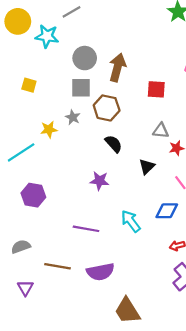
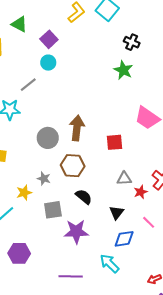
gray circle: (85, 58) -> (48, 138), moved
gray square: (81, 88) -> (53, 210), moved
purple star: (99, 181) -> (76, 232), size x1.4
blue diamond: (167, 211) -> (124, 239), moved

